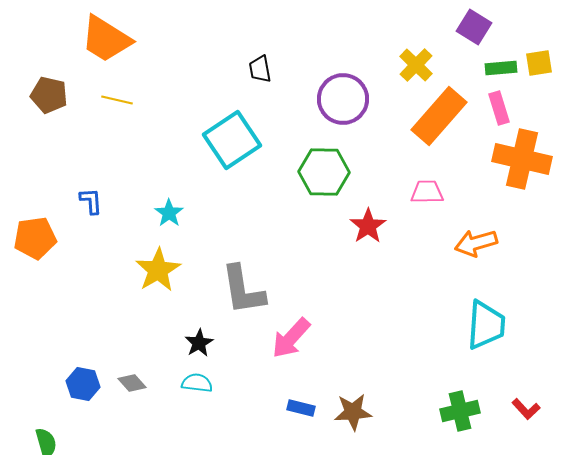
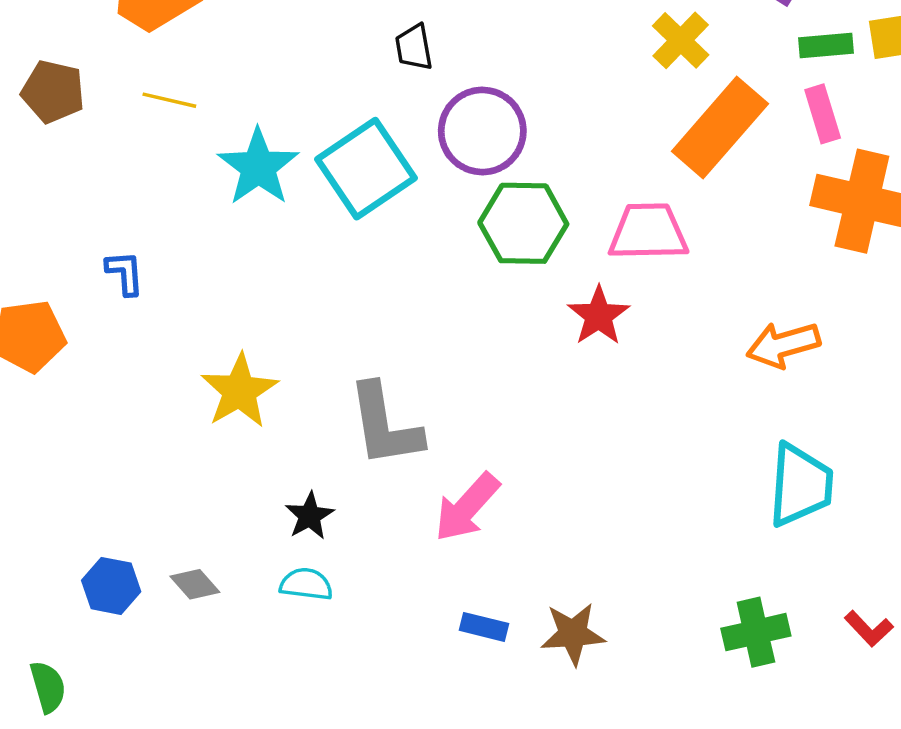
purple circle: (343, 99) -> (482, 131), moved
pink trapezoid: (427, 192) -> (648, 232), moved, size x1.4
cyan star: (169, 213) -> (258, 167), moved, size x1.6

